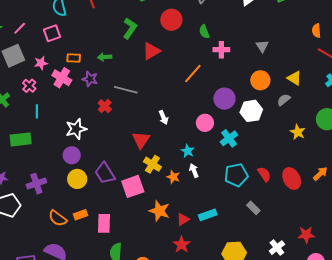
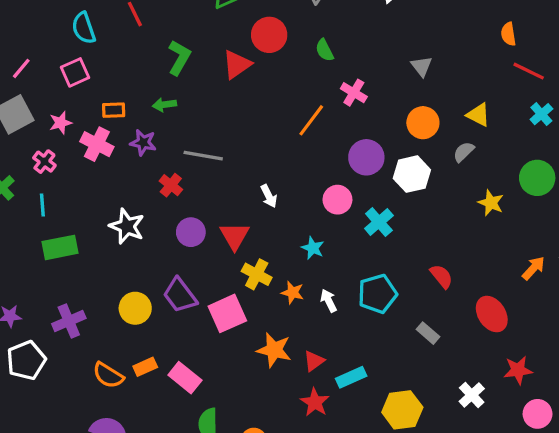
green L-shape: (130, 28) -> (179, 58), moved
pink cross: (221, 50) -> (354, 93), moved, turned 35
red triangle: (151, 51) -> (237, 64), moved
cyan line: (37, 111) -> (42, 205), moved
white star: (76, 129) -> (127, 226), turned -30
green rectangle: (21, 139) -> (60, 247), moved
purple circle: (72, 155) -> (191, 232), moved
white arrow: (194, 171) -> (329, 301), moved
cyan pentagon: (236, 175) -> (377, 294), moved
red ellipse: (292, 178) -> (492, 314), moved
cyan rectangle: (208, 215) -> (351, 377), moved
pink rectangle: (104, 223) -> (185, 378), turned -48

